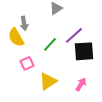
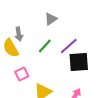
green line: (50, 44) -> (45, 46), moved

